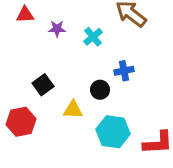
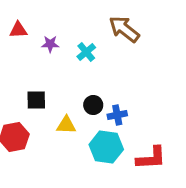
blue cross: (124, 71) -> (117, 115), moved
black square: (43, 85) -> (36, 100), turned 35

